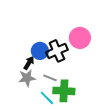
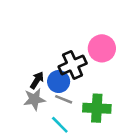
blue circle: (40, 51) -> (59, 81), moved
green cross: (64, 91) -> (97, 108), moved

